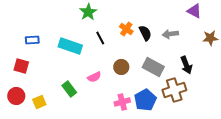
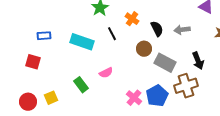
orange cross: (126, 29) -> (132, 19), moved
brown circle: (121, 67) -> (144, 49), moved
red circle: (16, 96) -> (28, 102), moved
pink cross: (122, 102) -> (134, 98), turned -35

